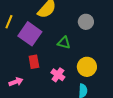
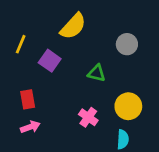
purple square: (30, 34) -> (50, 61), size x0.7
red rectangle: (34, 62) -> (28, 99), moved

